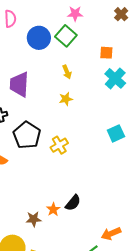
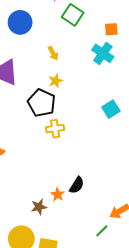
green square: (66, 36) -> (73, 15), moved
orange square: (106, 53) -> (111, 29), moved
black pentagon: (27, 135) -> (42, 103), moved
yellow cross: (59, 145) -> (55, 129), turned 30

